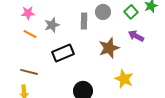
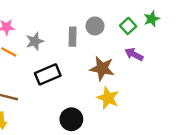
brown star: (109, 48) -> (102, 68), turned 30
yellow star: (124, 79) -> (108, 98), moved

